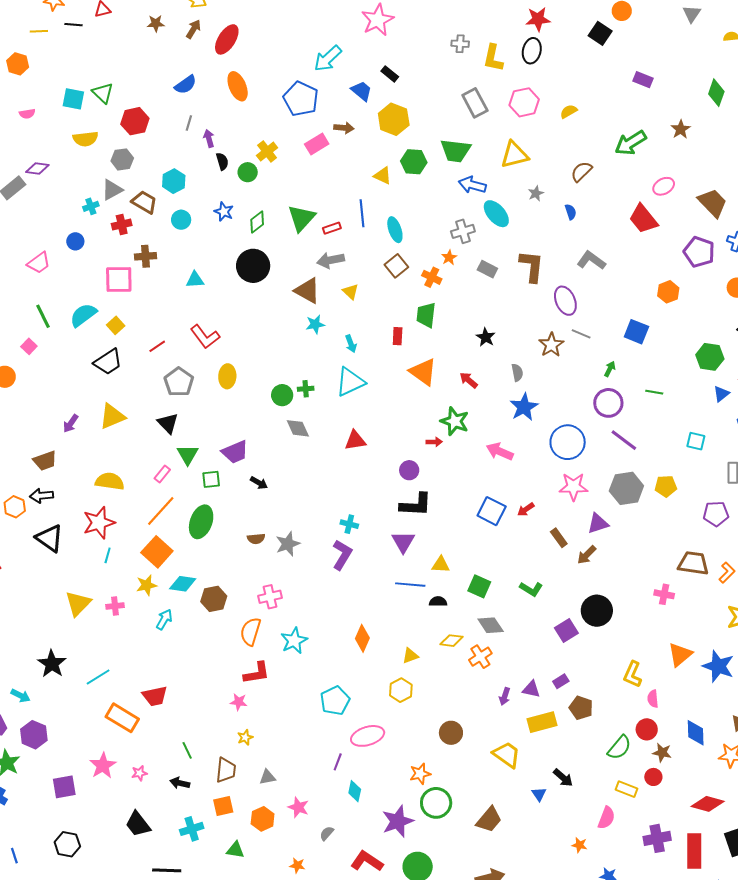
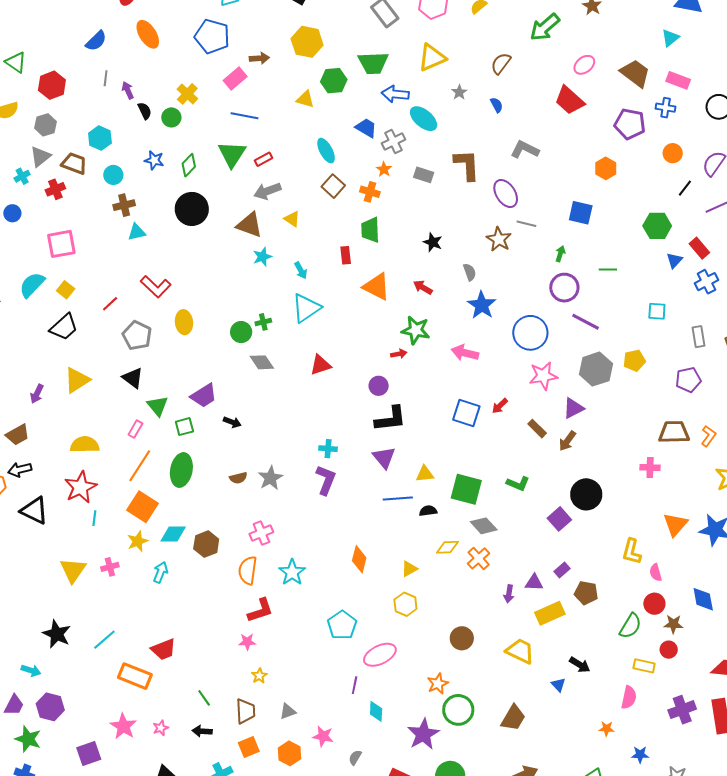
blue trapezoid: (362, 91) -> (366, 128), moved
blue line: (362, 213) -> (245, 116), moved, turned -64
brown cross: (145, 256) -> (124, 205), moved
green square: (479, 586) -> (466, 489), size x1.4

